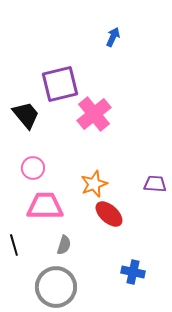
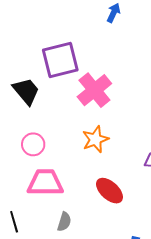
orange star: (94, 184) -> (95, 139), moved

